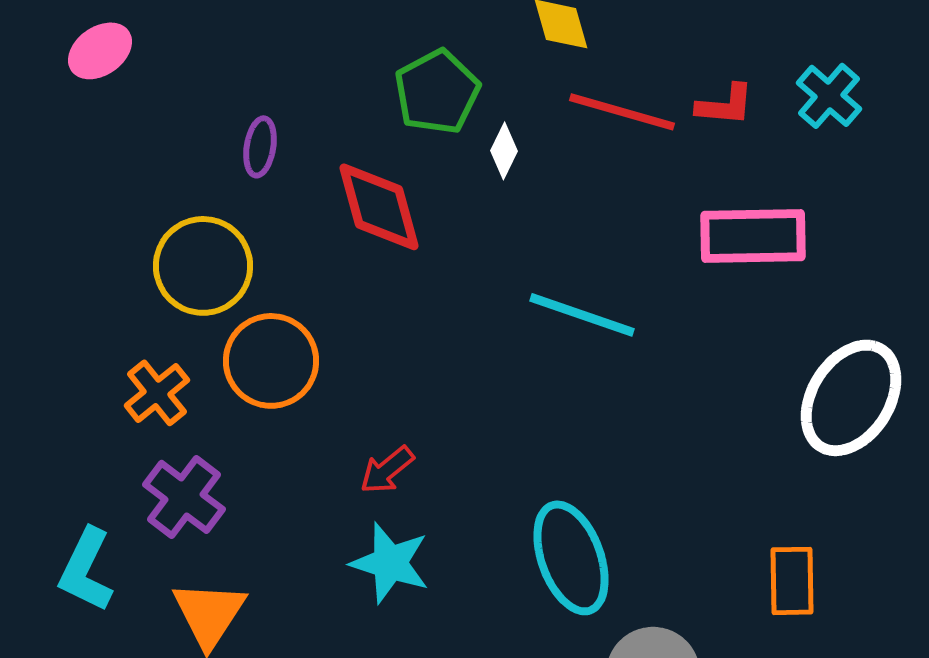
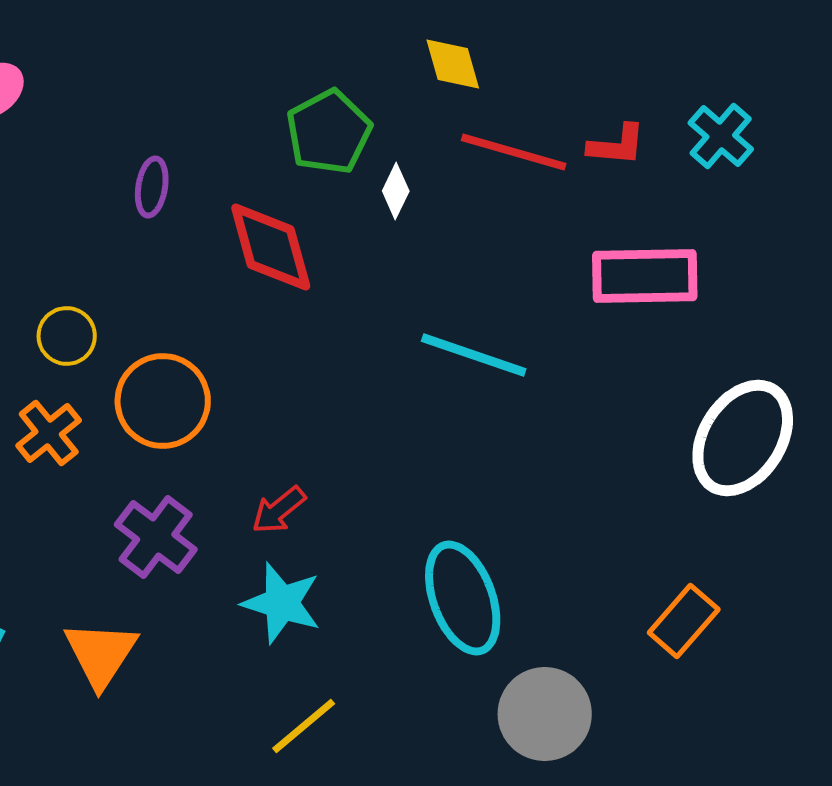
yellow circle: (203, 266) -> (67, 336), moved, size x0.6
purple cross: (184, 497) -> (156, 537), moved
orange rectangle: (792, 581) -> (684, 621), turned 42

